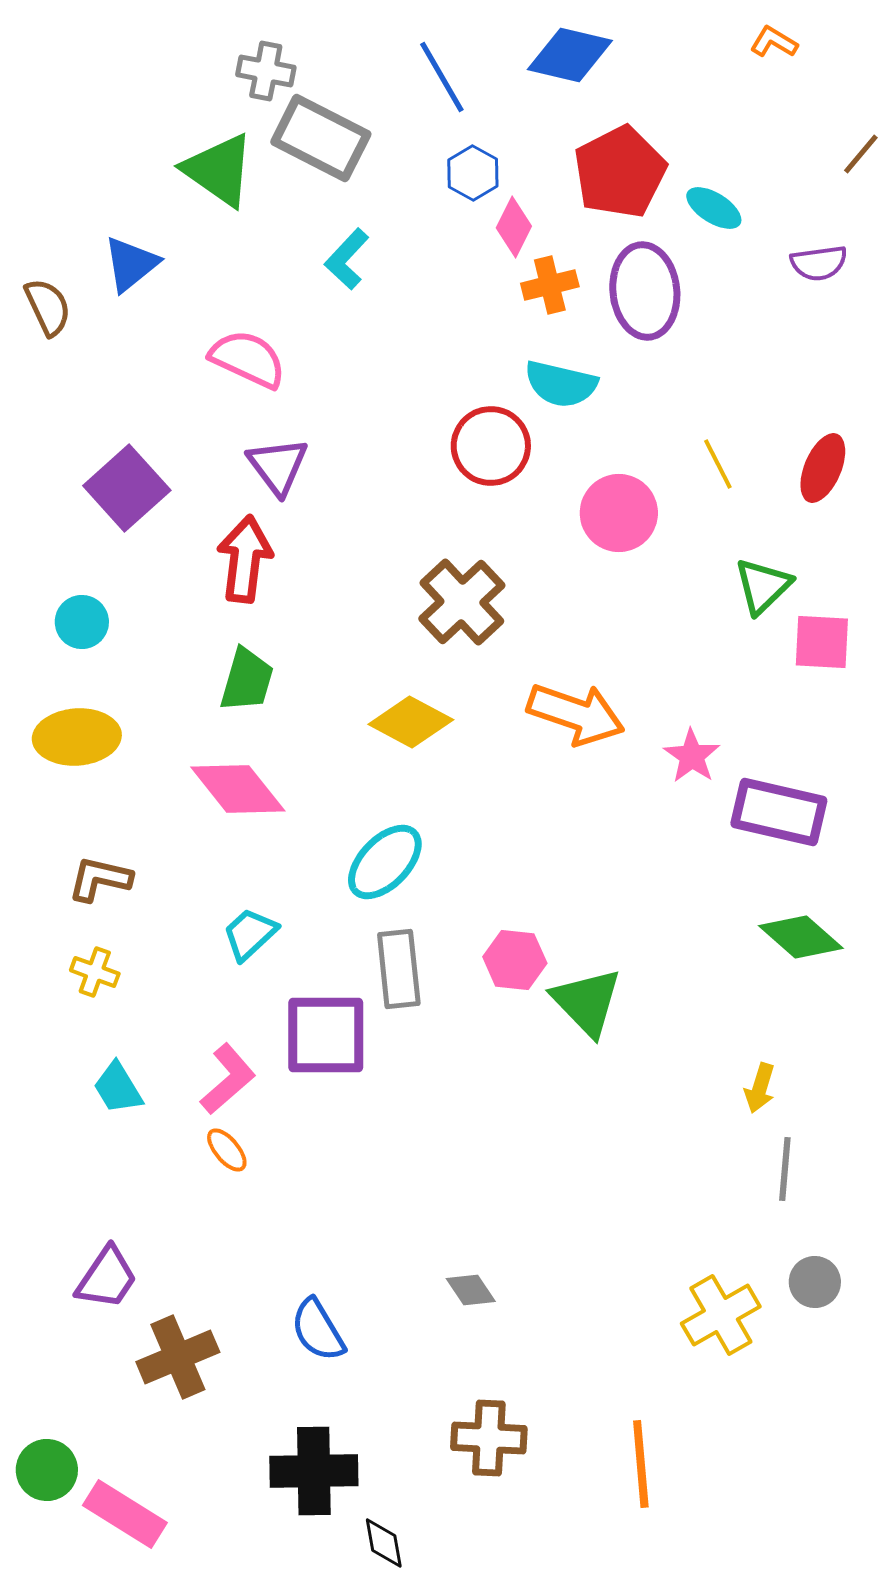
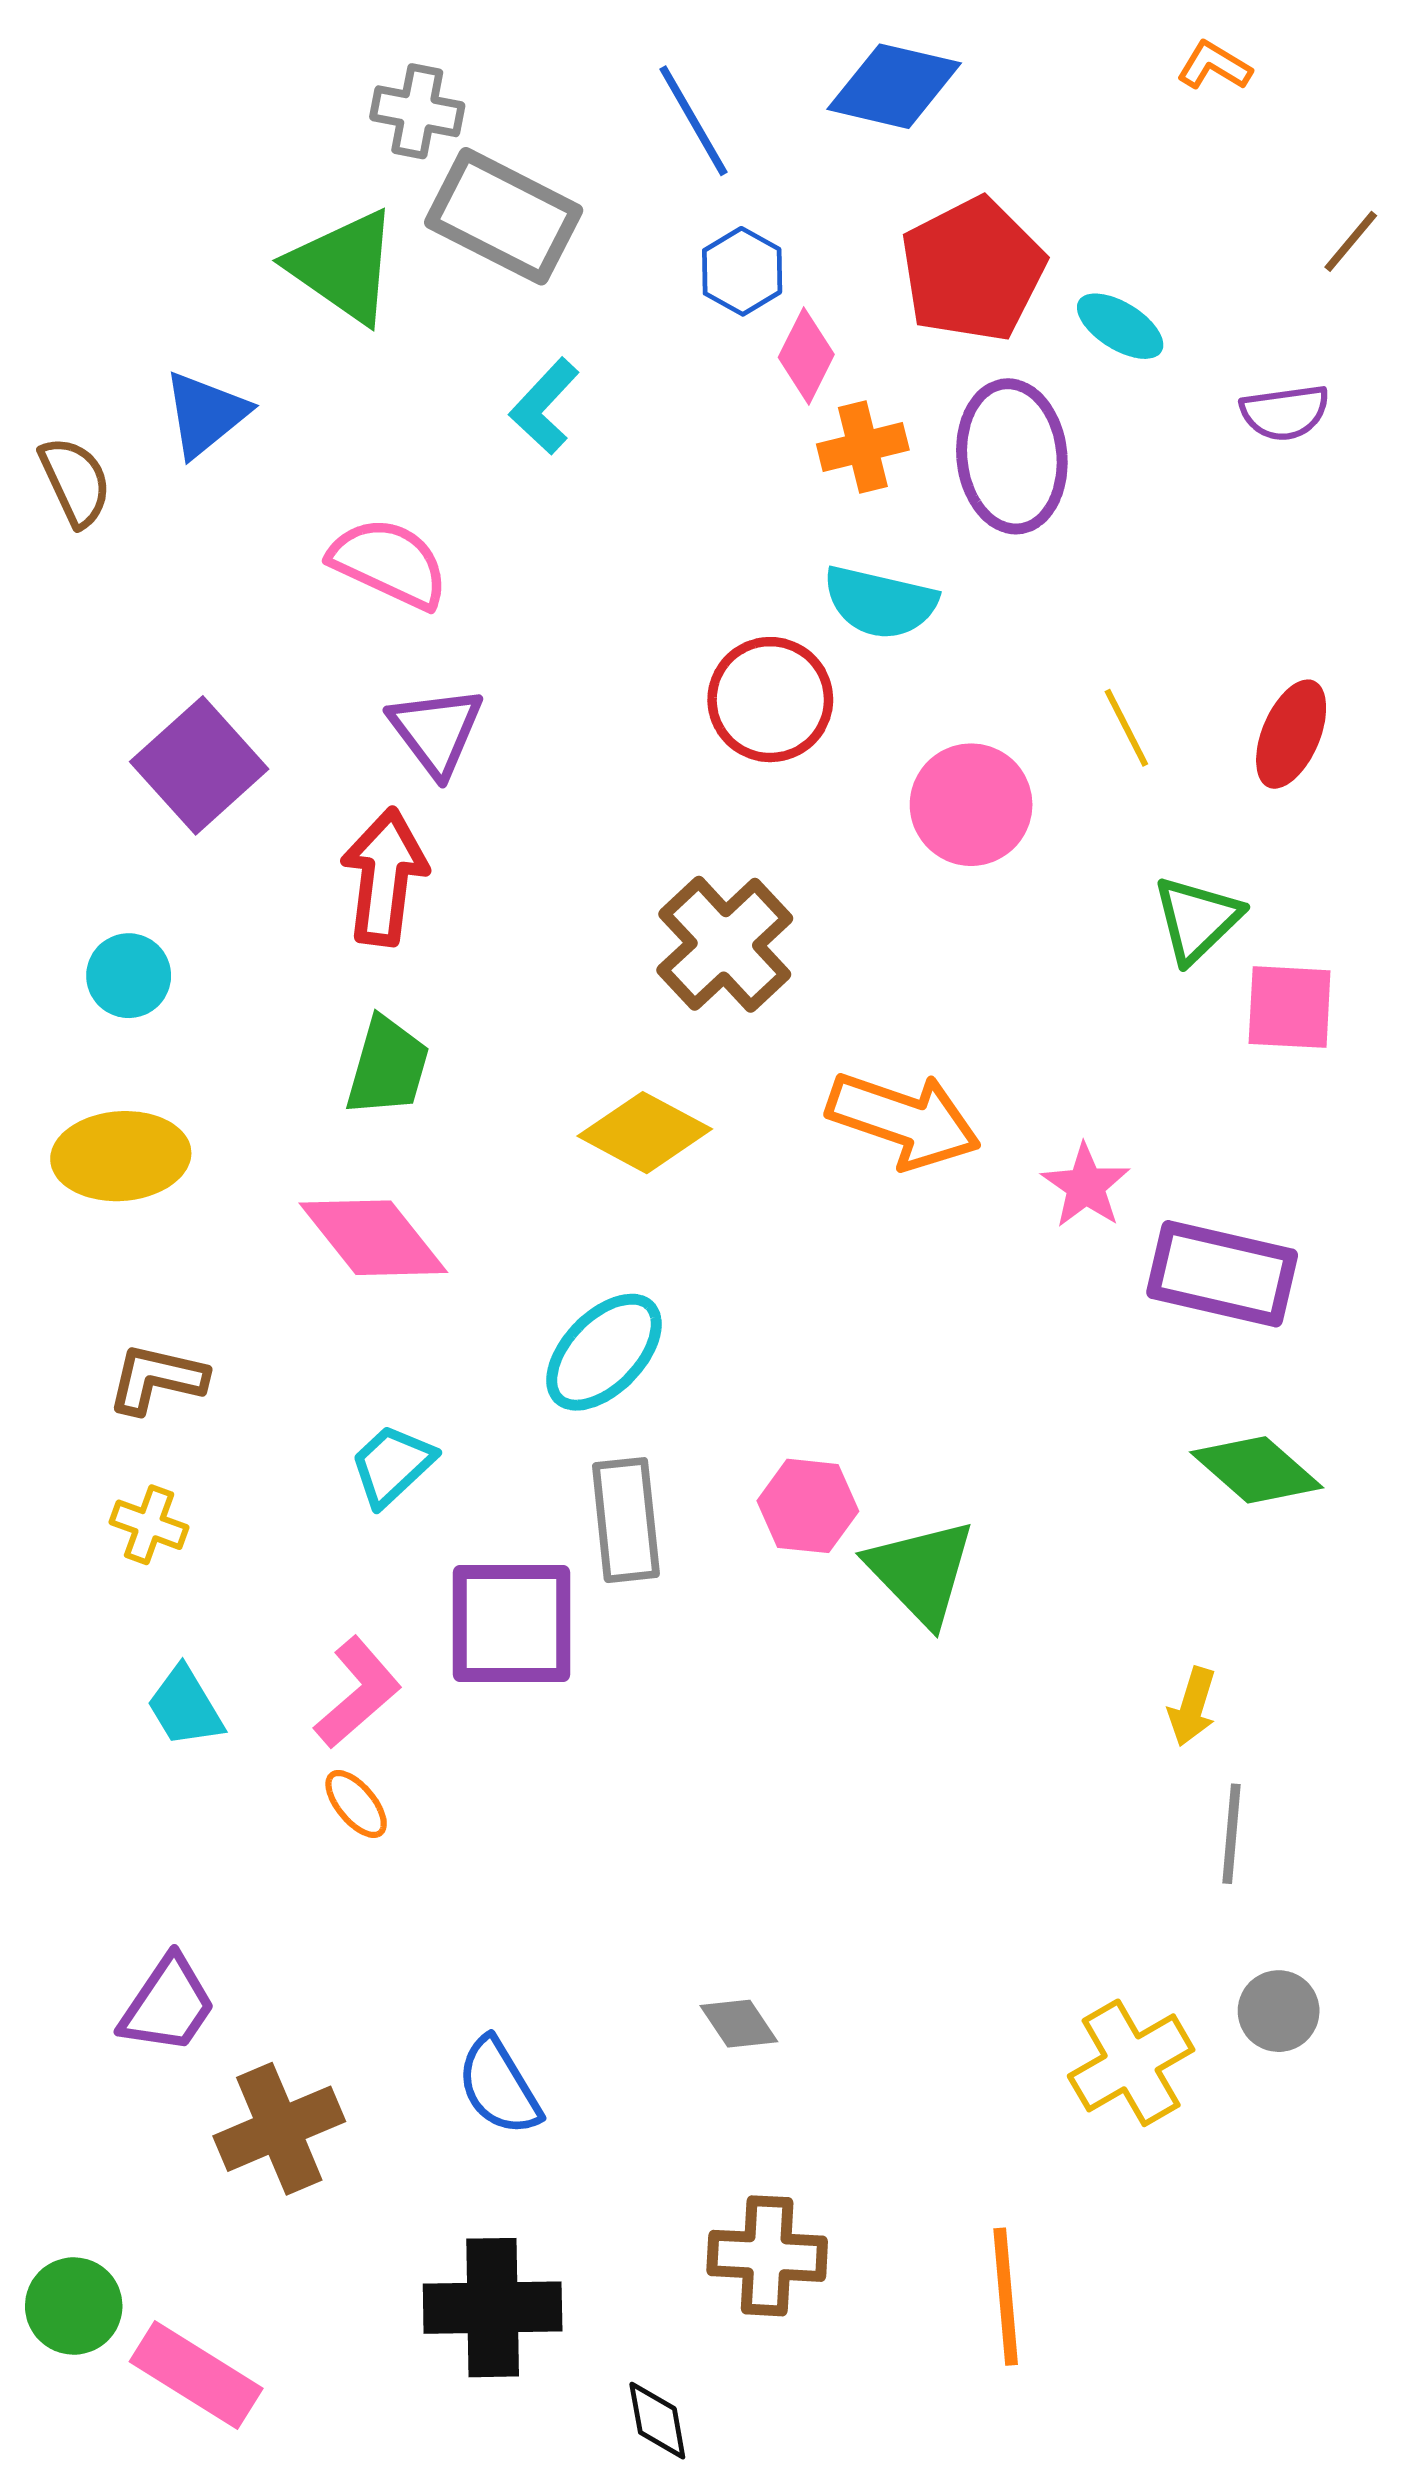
black diamond: (384, 1543) -> (657, 2421), moved

